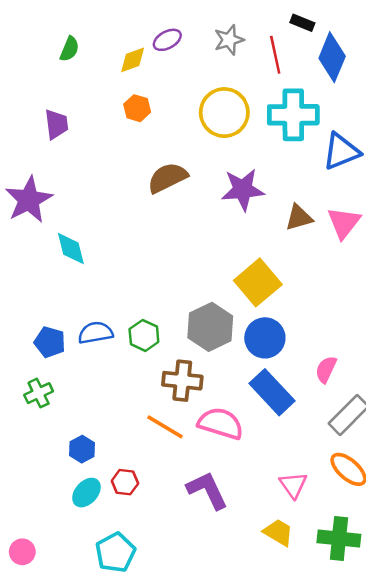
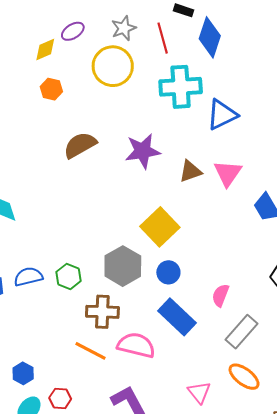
yellow circle: (224, 113) -> (113, 66), moved
blue circle: (265, 338) -> (168, 272), size x0.7

